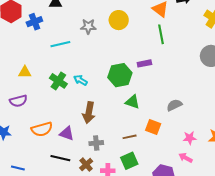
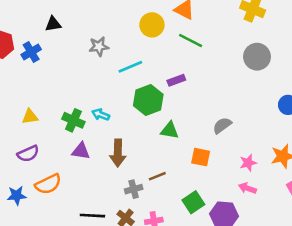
yellow circle: (119, 20) -> (152, 25), moved
green line: (161, 34) -> (191, 41), turned -42
cyan line: (60, 44) -> (130, 67), moved
orange semicircle: (42, 129) -> (48, 184), moved
purple triangle: (67, 133) -> (81, 151), moved
brown line: (130, 137) -> (157, 176), moved
green square: (129, 161) -> (193, 202), moved

